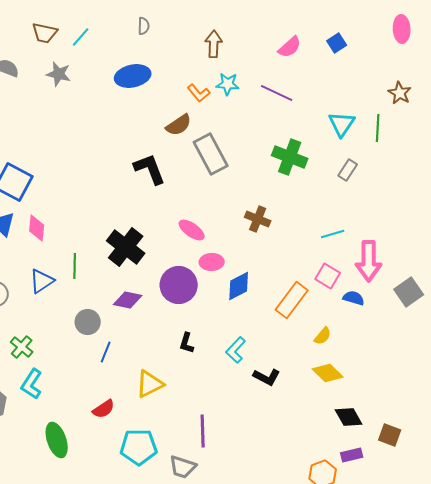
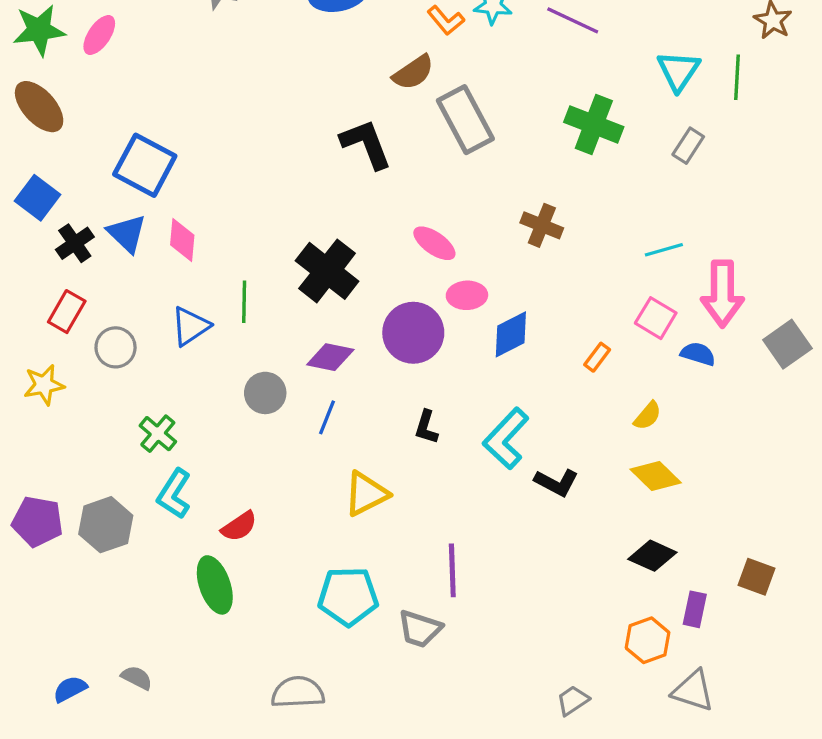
orange rectangle: (292, 300) -> (597, 357), size x0.5
cyan L-shape: (236, 350) -> (506, 439), size x1.4
blue line: (106, 352) -> (327, 417), moved
red semicircle: (104, 409) -> (239, 526), moved
black diamond: (349, 417) -> (652, 556), moved, turned -36
purple rectangle: (352, 455) -> (695, 609), turned -65

